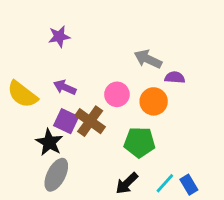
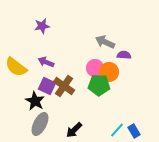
pink circle: (117, 94) -> (95, 68), moved
green pentagon: (140, 142) -> (99, 85), moved
black arrow: (127, 183) -> (74, 130), moved

